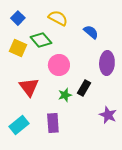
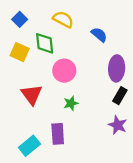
green diamond: (41, 40) -> (45, 43), turned 35
black rectangle: (84, 88) -> (120, 96), moved
cyan rectangle: (19, 125) -> (29, 146), moved

